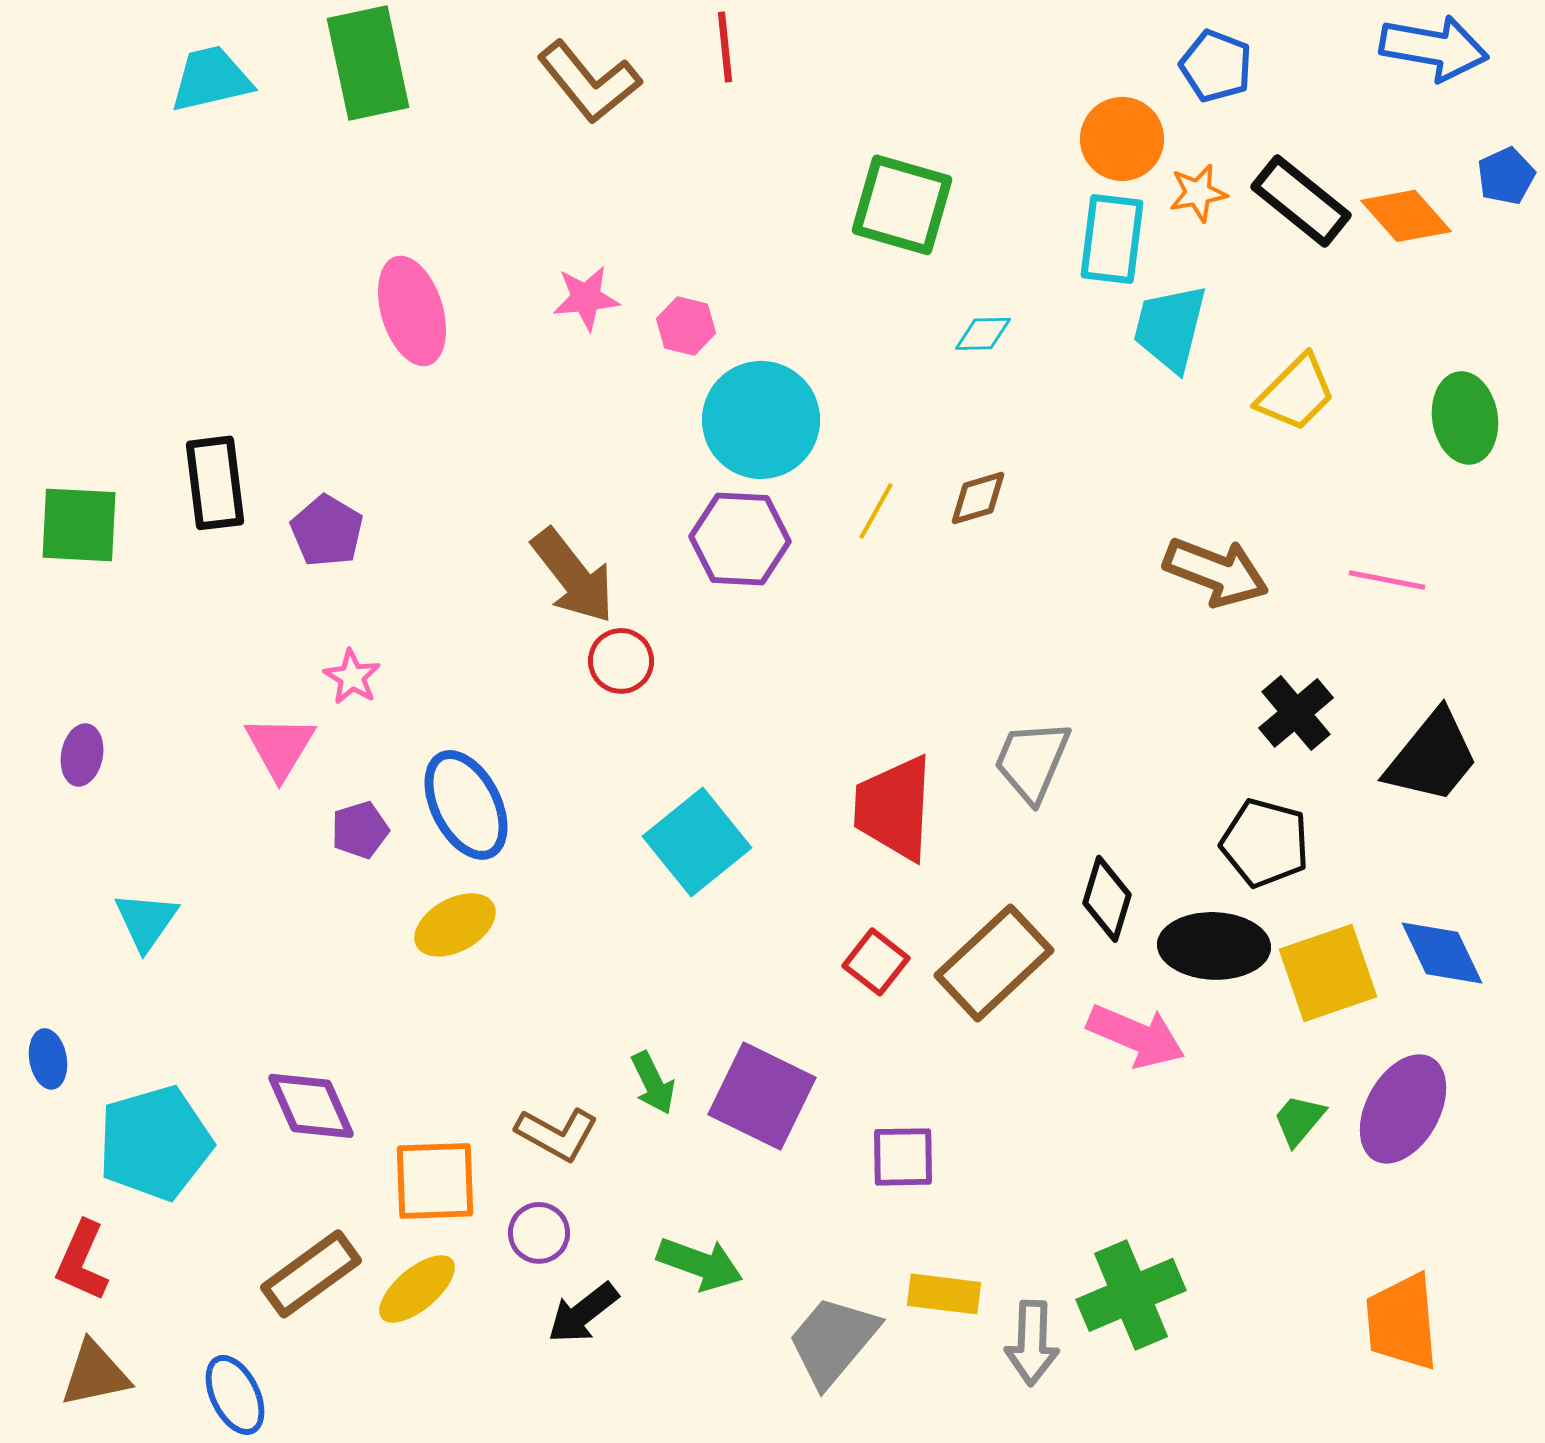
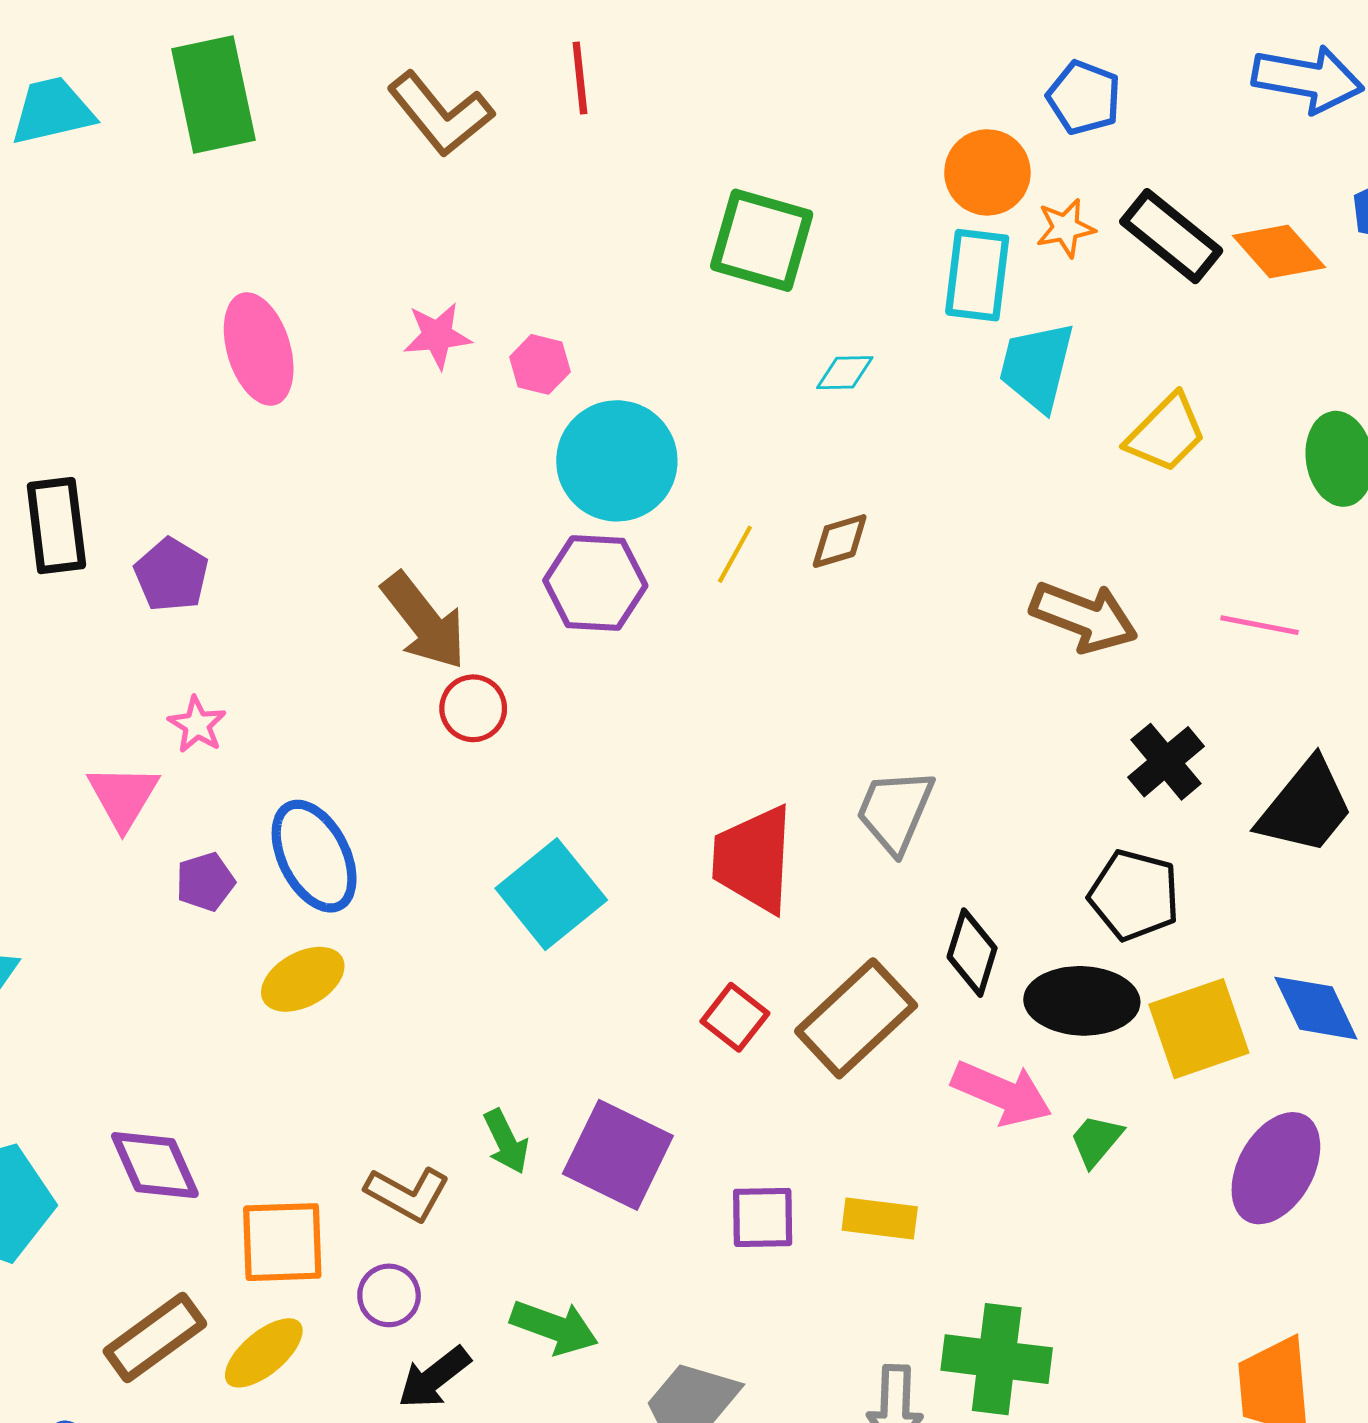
green trapezoid: (1299, 1120) -> (1096, 1140), moved
yellow rectangle: (944, 1294) -> (880, 1218), moved
green cross: (1131, 1295) -> (997, 1359), turned 30

